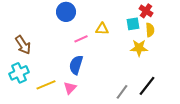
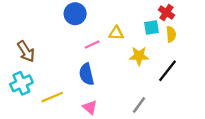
yellow star: (139, 48) -> (139, 56), moved
blue semicircle: (76, 65) -> (87, 74), turned -30
black line: (147, 86) -> (168, 71), moved
pink triangle: (70, 88) -> (90, 107), moved, turned -32

